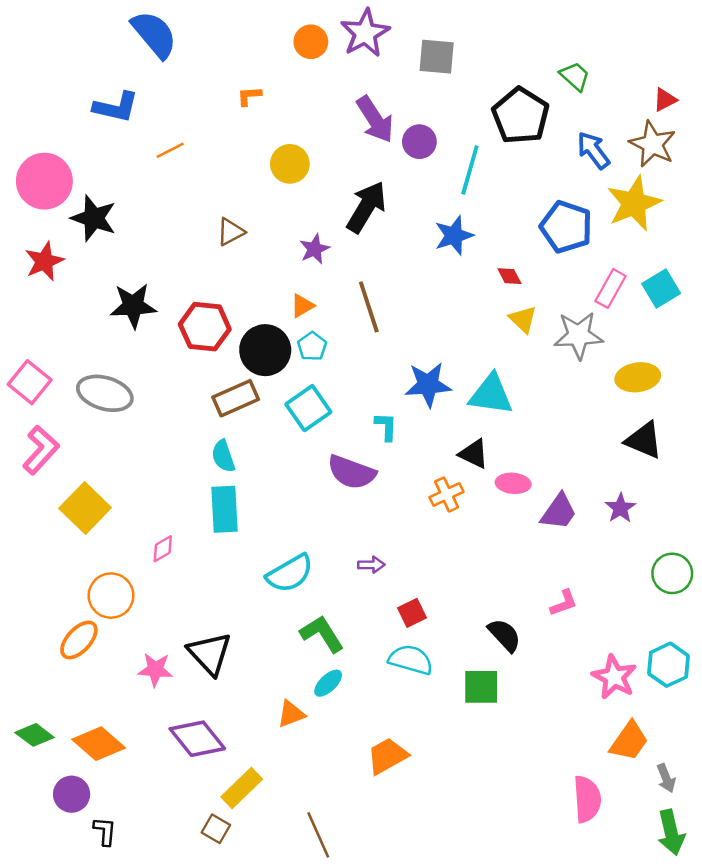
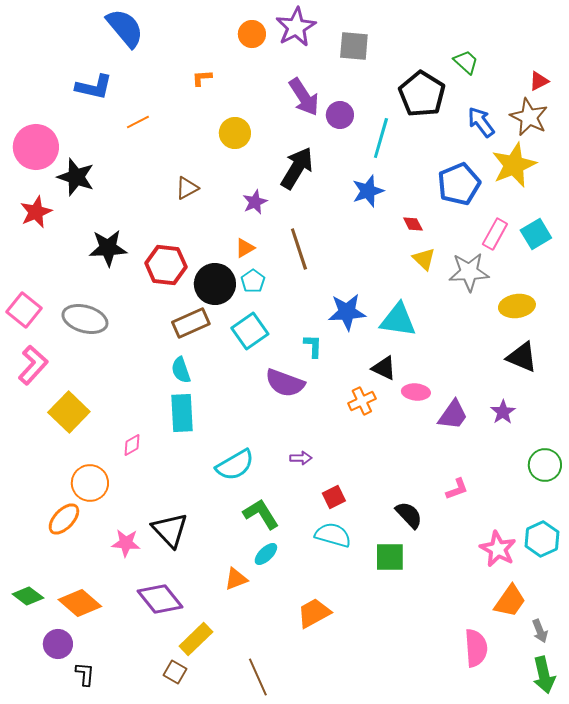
blue pentagon: (566, 227) -> (459, 184), turned 30

